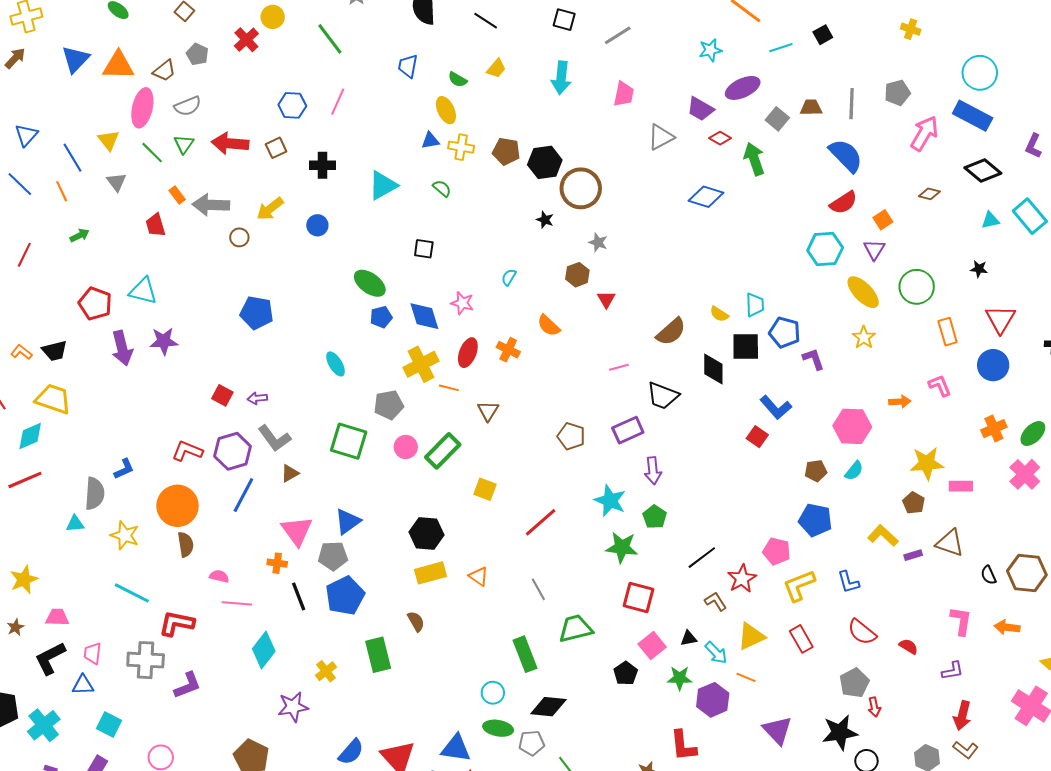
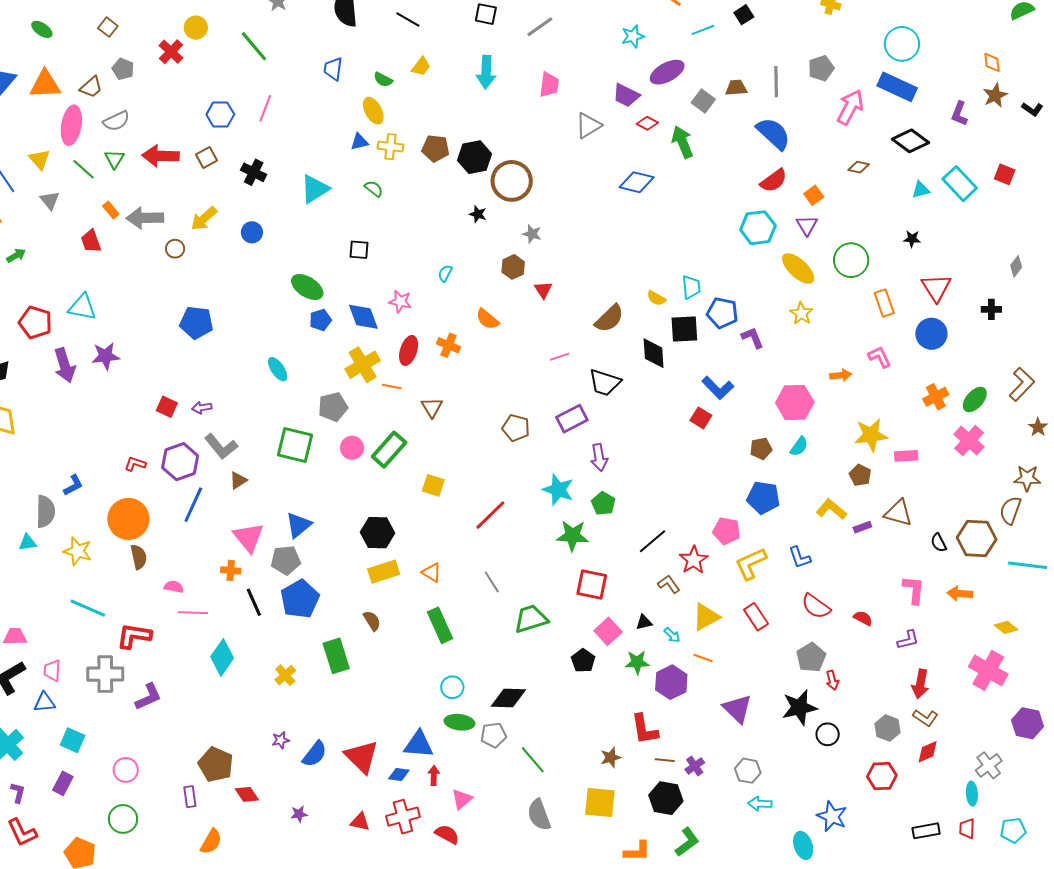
black cross: (322, 165) -> (254, 172), turned 30
red L-shape: (187, 451) -> (135, 464), size x0.7
cyan arrow: (716, 653) -> (672, 635), size x0.7
green rectangle: (525, 654) -> (440, 625), moved
purple star: (293, 707) -> (281, 740), moved, size x0.6

